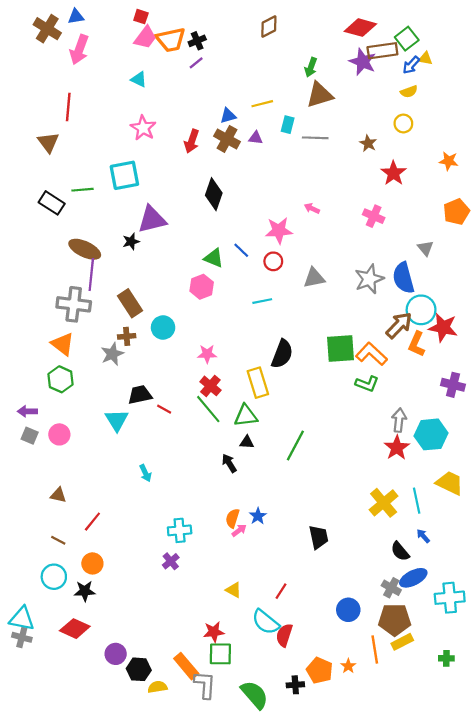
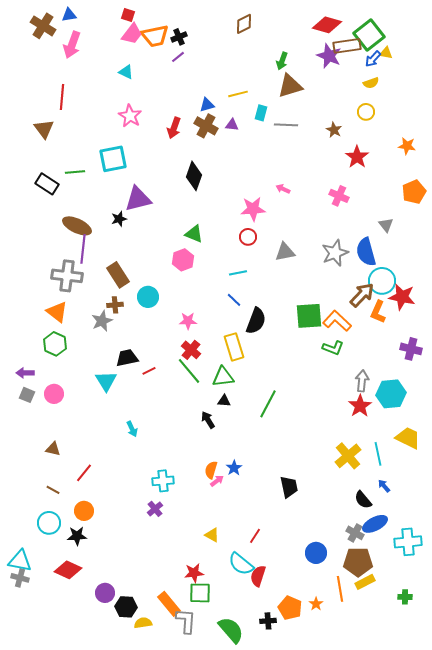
green square: (407, 39) -> (369, 35), size x1.4
blue line: (241, 250) -> (234, 300), moved
red line: (164, 409) -> (149, 371), turned -56

